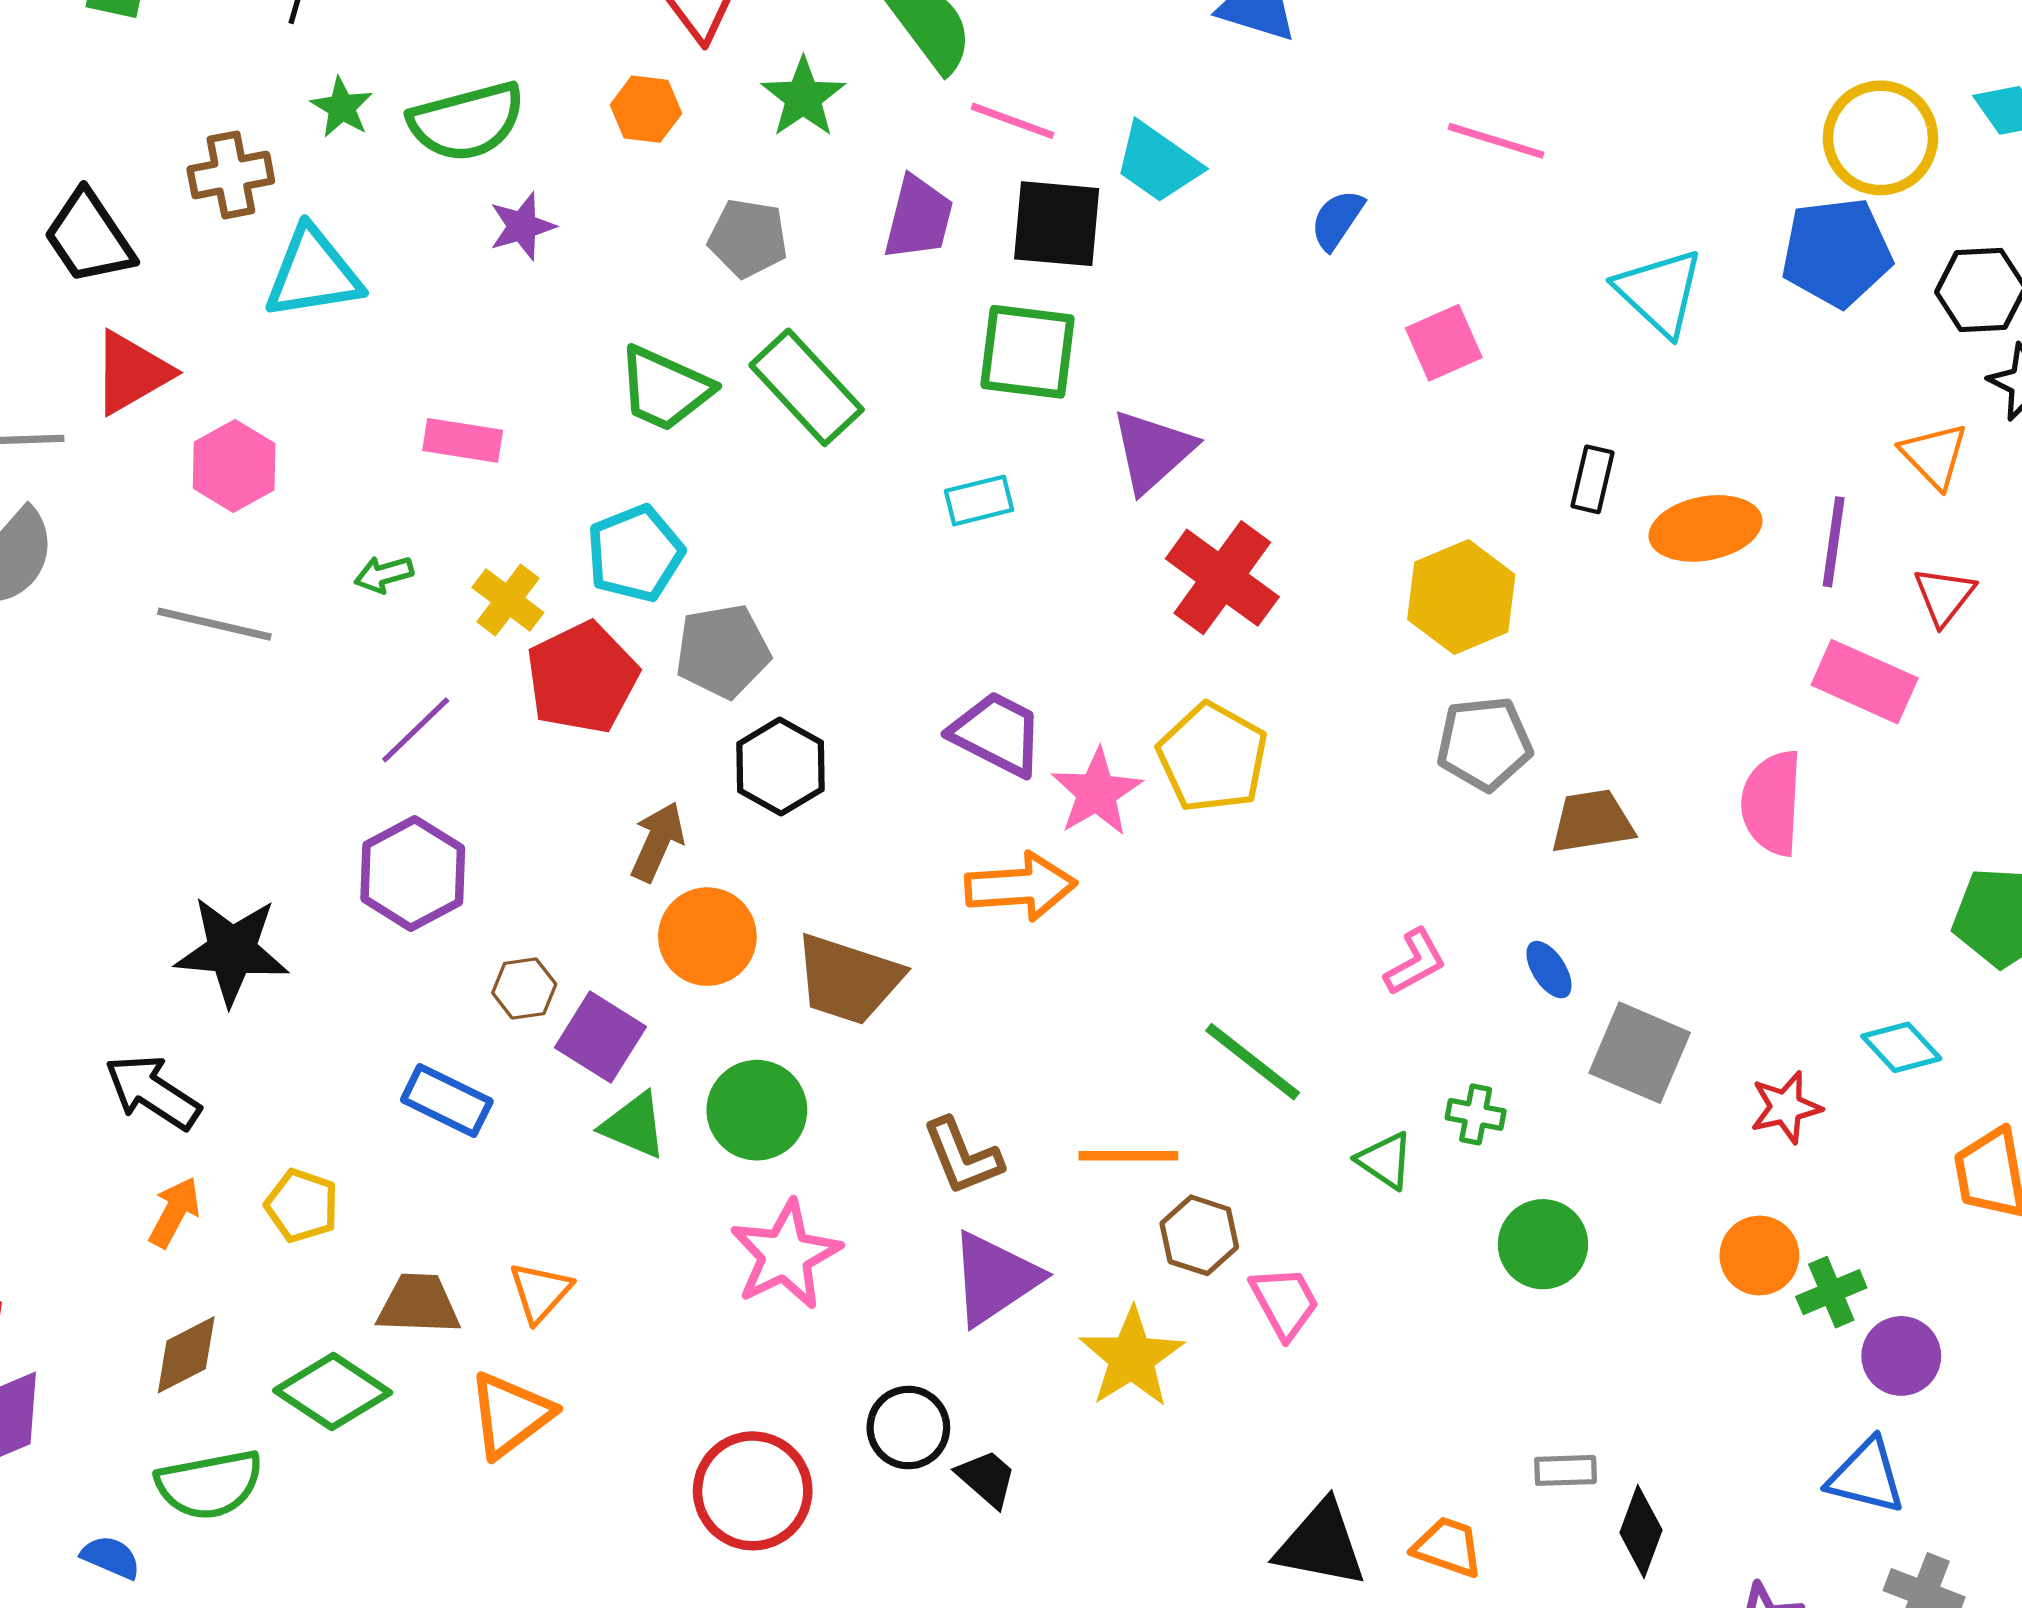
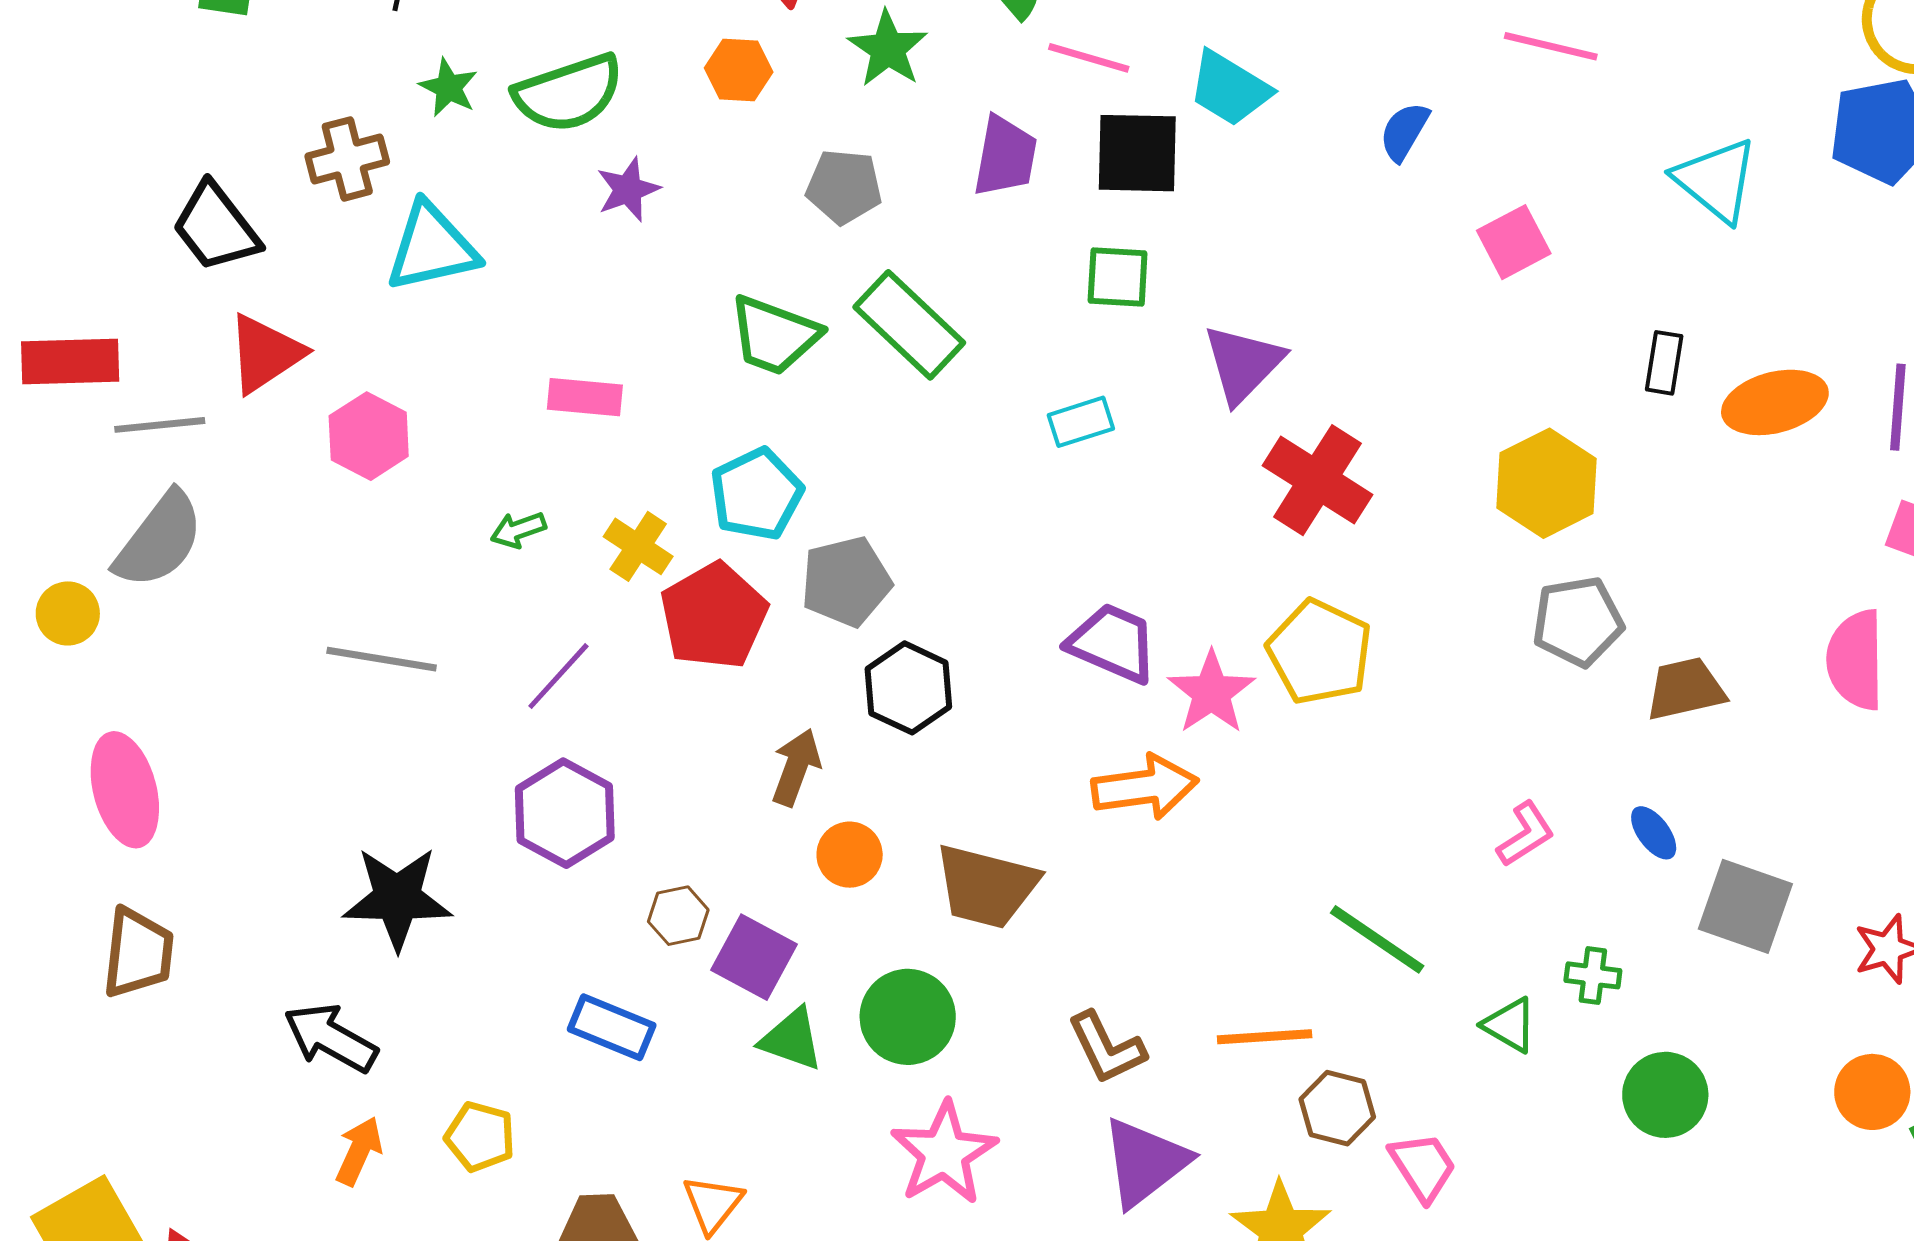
green square: (1027, 352) -> (1118, 277), size x0.7
gray line: (214, 624) -> (382, 659), moved
orange circle: (707, 937) -> (850, 855), size x0.7

